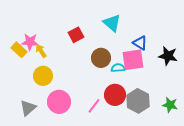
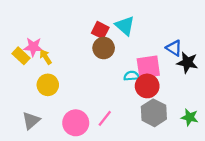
red square: (76, 35) -> (100, 30), moved, turned -35
blue triangle: (140, 43) -> (174, 48), moved
brown circle: (101, 58) -> (104, 48), moved
red circle: (115, 95) -> (147, 86), moved
pink circle: (59, 102) -> (76, 123), moved

